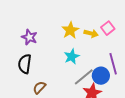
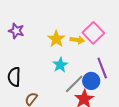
pink square: (108, 28) -> (93, 33), size x1.5
purple star: (29, 37) -> (16, 31), moved

